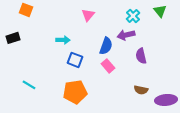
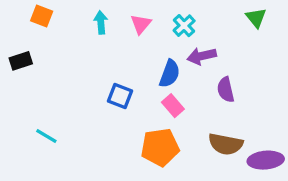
cyan cross: (133, 16) -> (184, 26), moved
cyan arrow: (63, 40) -> (101, 22), moved, turned -96
brown semicircle: (141, 90) -> (226, 144), size x1.5
orange pentagon: (75, 92) -> (160, 147), moved

